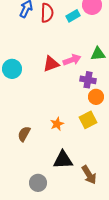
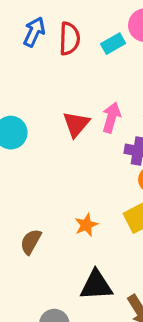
pink arrow: (72, 60) -> (111, 117), turned -54
red triangle: (51, 64) -> (76, 124), turned -30

